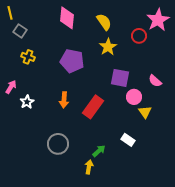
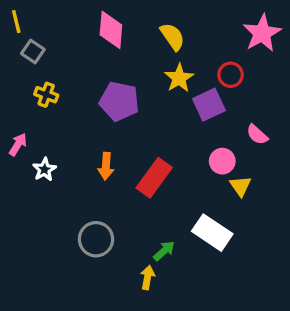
red circle: (139, 36) -> (231, 75), moved
purple square: (120, 78) -> (209, 105), moved, turned -36
white rectangle: (128, 140) -> (212, 233), size x1.6

